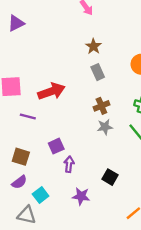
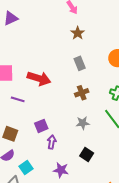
brown star: (93, 46) -> (78, 33), moved
red arrow: (51, 91) -> (39, 78), turned 35
gray star: (105, 127) -> (83, 123), moved

